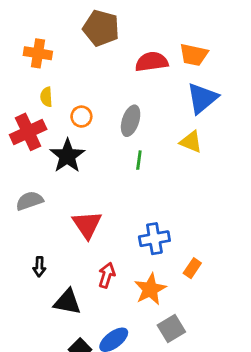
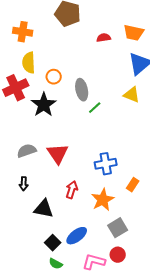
red semicircle: (152, 62) -> (104, 38), size x0.6
yellow semicircle: (46, 97) -> (29, 63), size x1.5
gray ellipse: (131, 121) -> (82, 90), moved, turned -30
green line: (139, 160) -> (95, 108), turned 40
gray semicircle: (29, 201) -> (27, 151), moved

